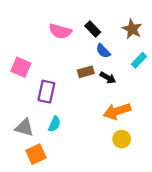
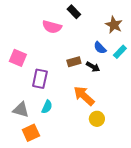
black rectangle: (93, 29) -> (74, 12), moved
blue semicircle: (103, 51) -> (100, 48), moved
orange arrow: (117, 111) -> (84, 96), moved, turned 60
yellow circle: (122, 139) -> (97, 119), moved

